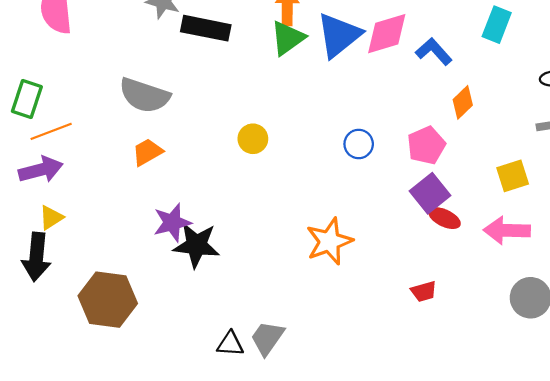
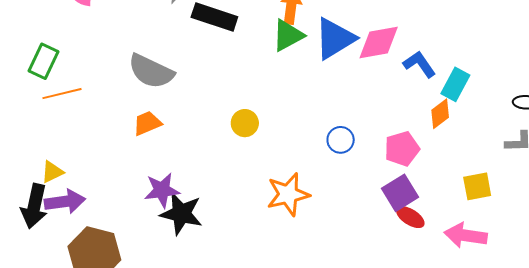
cyan rectangle: (497, 25) -> (455, 84), moved
purple arrow: (41, 170) -> (65, 202), moved
orange star: (329, 241) -> (288, 194), moved

